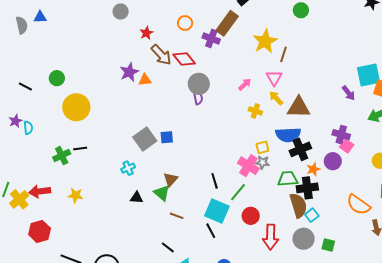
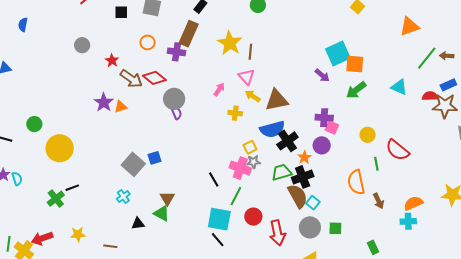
black line: (215, 181) -> (214, 179), moved
orange semicircle: (358, 205) -> (356, 182), turned 55
brown line: (177, 216) -> (110, 246), moved

